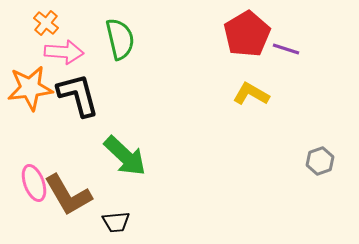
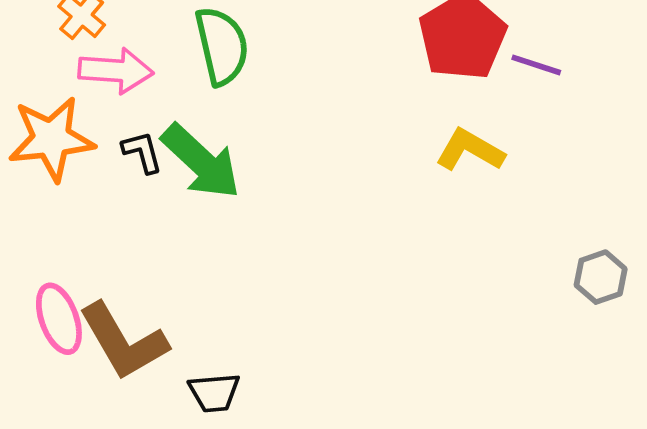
black L-shape: (78, 95) -> (142, 152), size x0.5
green arrow: (125, 156) -> (201, 162), moved

